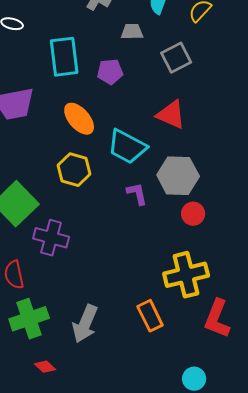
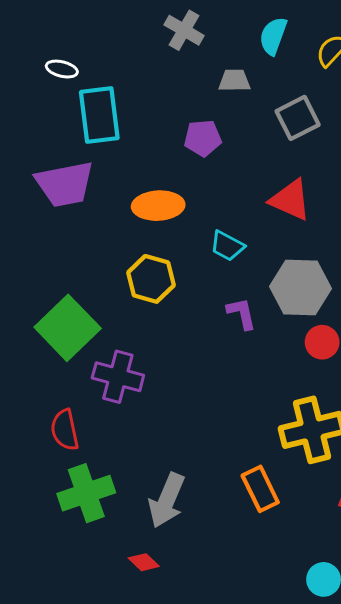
cyan rectangle: (64, 57) -> (99, 115), moved
orange ellipse: (79, 119) -> (158, 206), turned -52
cyan trapezoid: (127, 147) -> (227, 246), size x0.6
red diamond: (45, 367) -> (144, 562), moved

